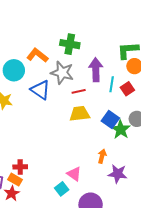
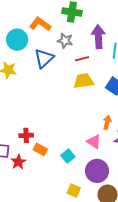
gray star: (62, 73) -> (65, 41), size x0.7
blue triangle: (40, 90) -> (44, 58), turned 45
pink triangle: (74, 174) -> (94, 142), moved
orange rectangle: (15, 180) -> (40, 149), moved

